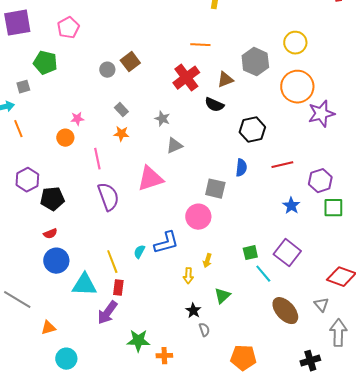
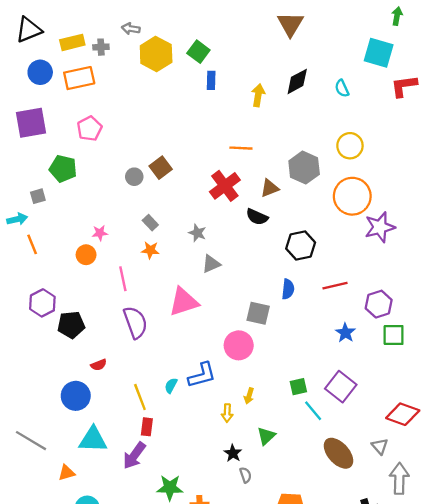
red semicircle: (50, 234) -> (99, 365), moved
cyan triangle: (84, 285) -> (93, 439), moved

